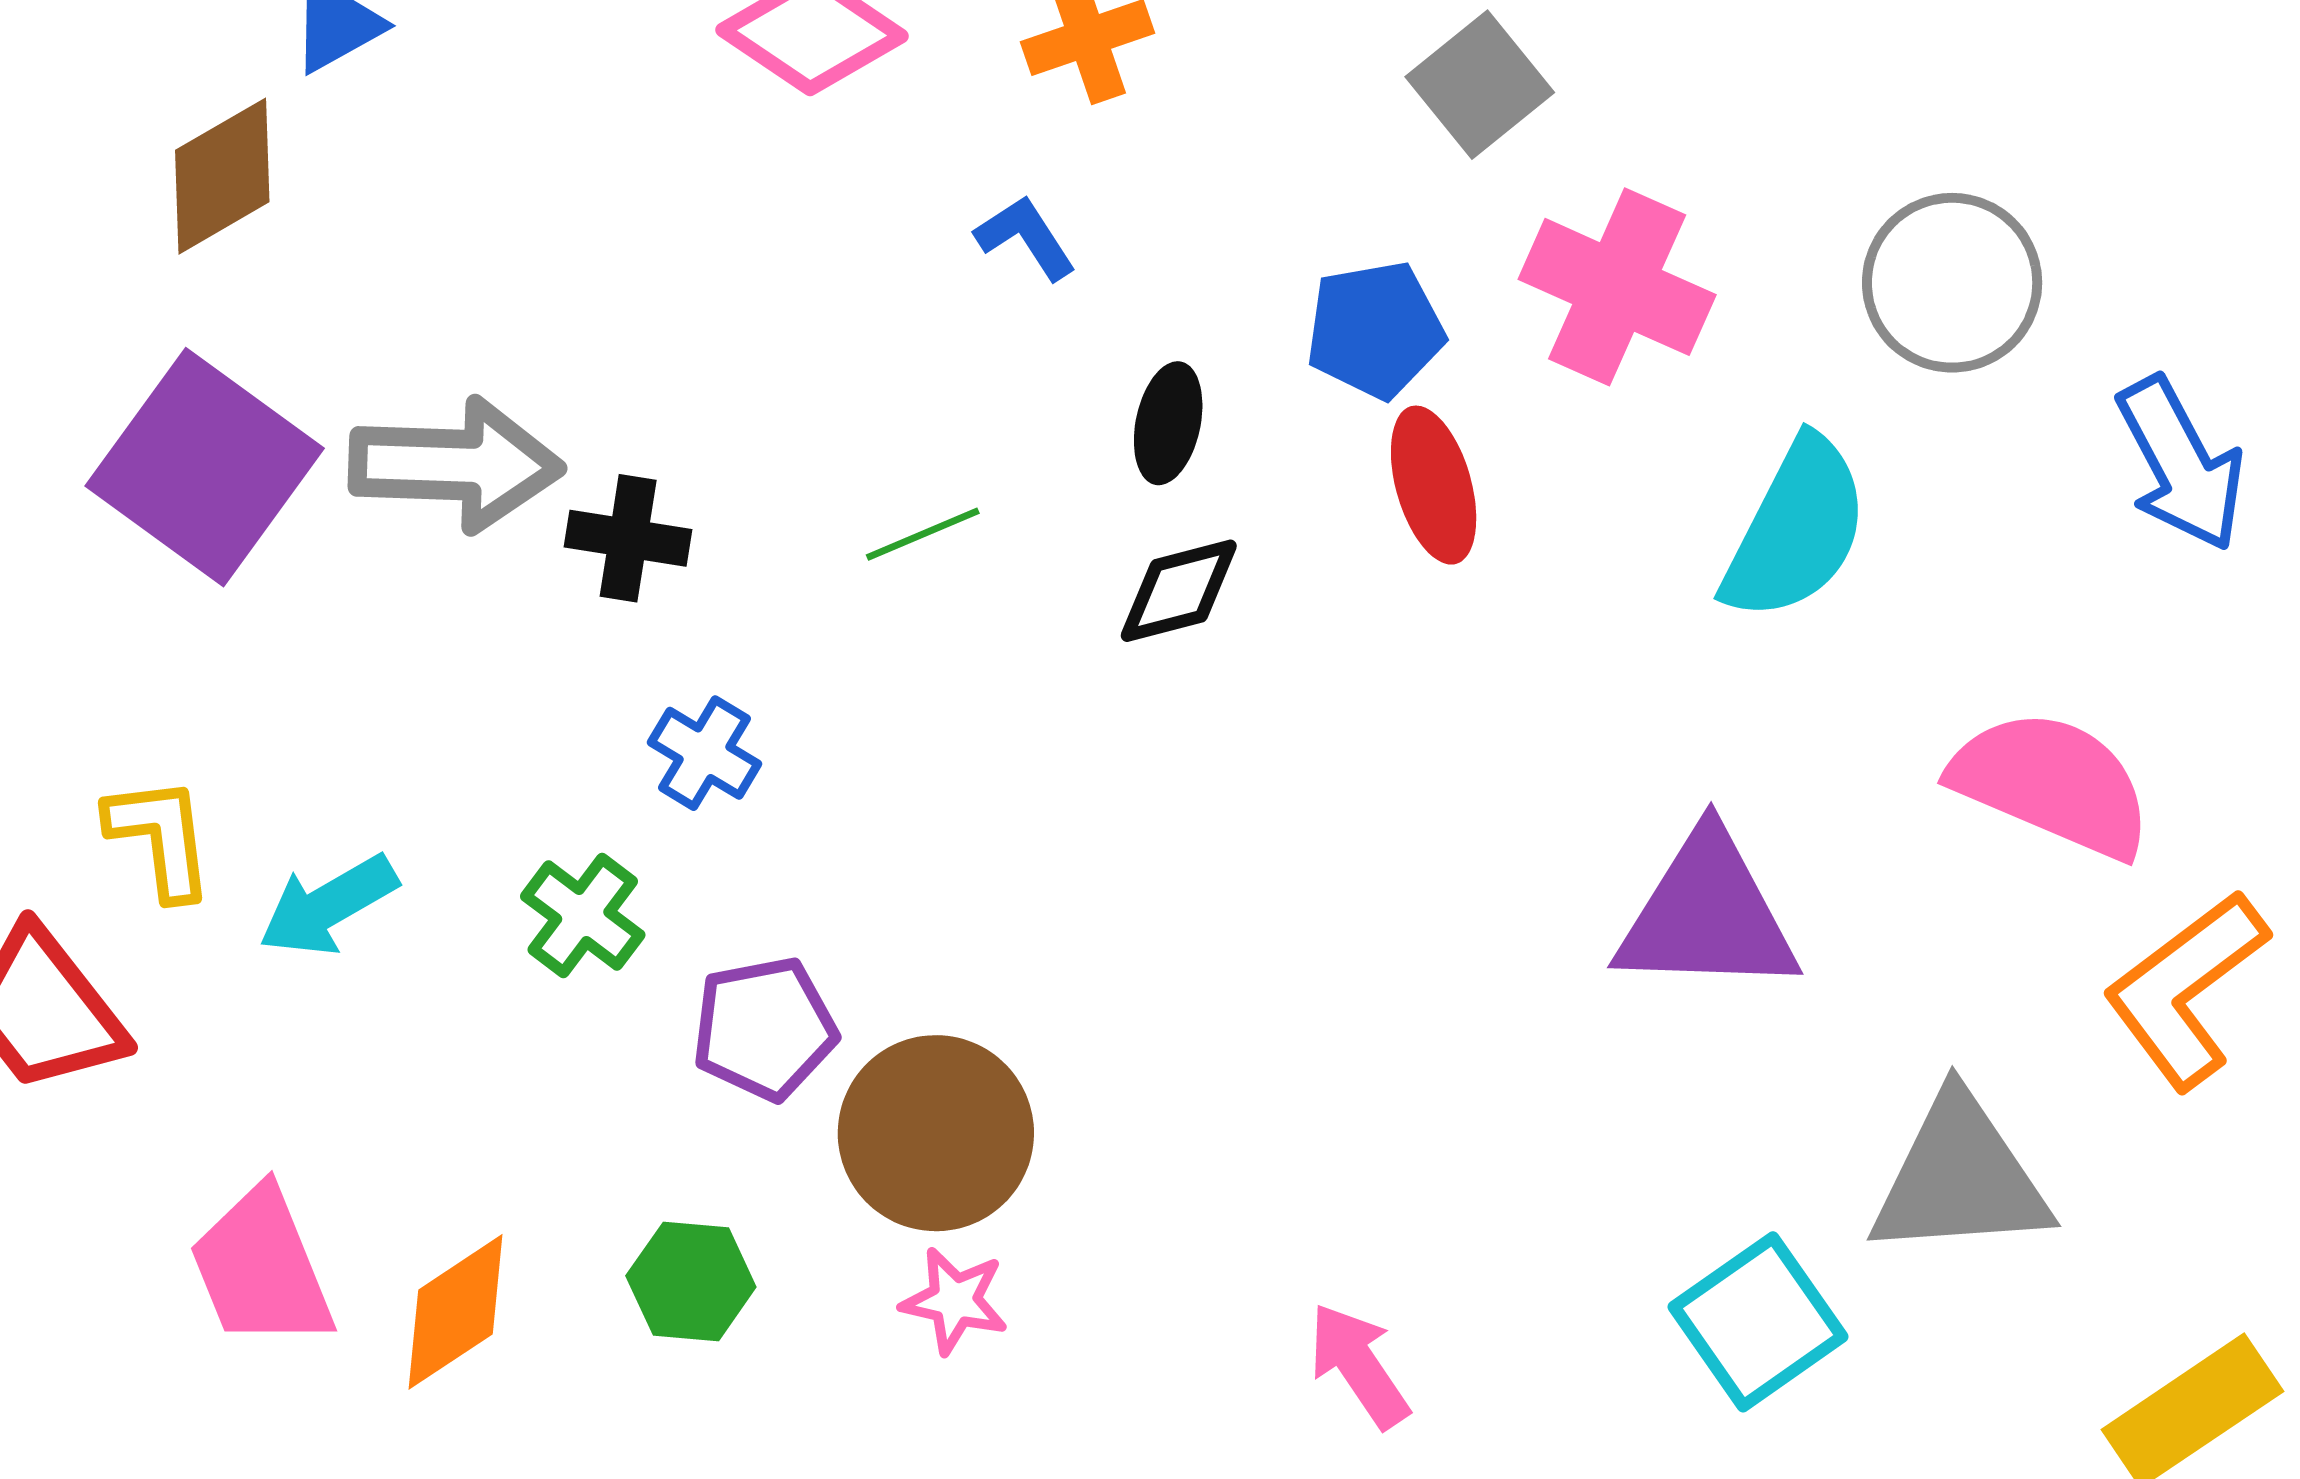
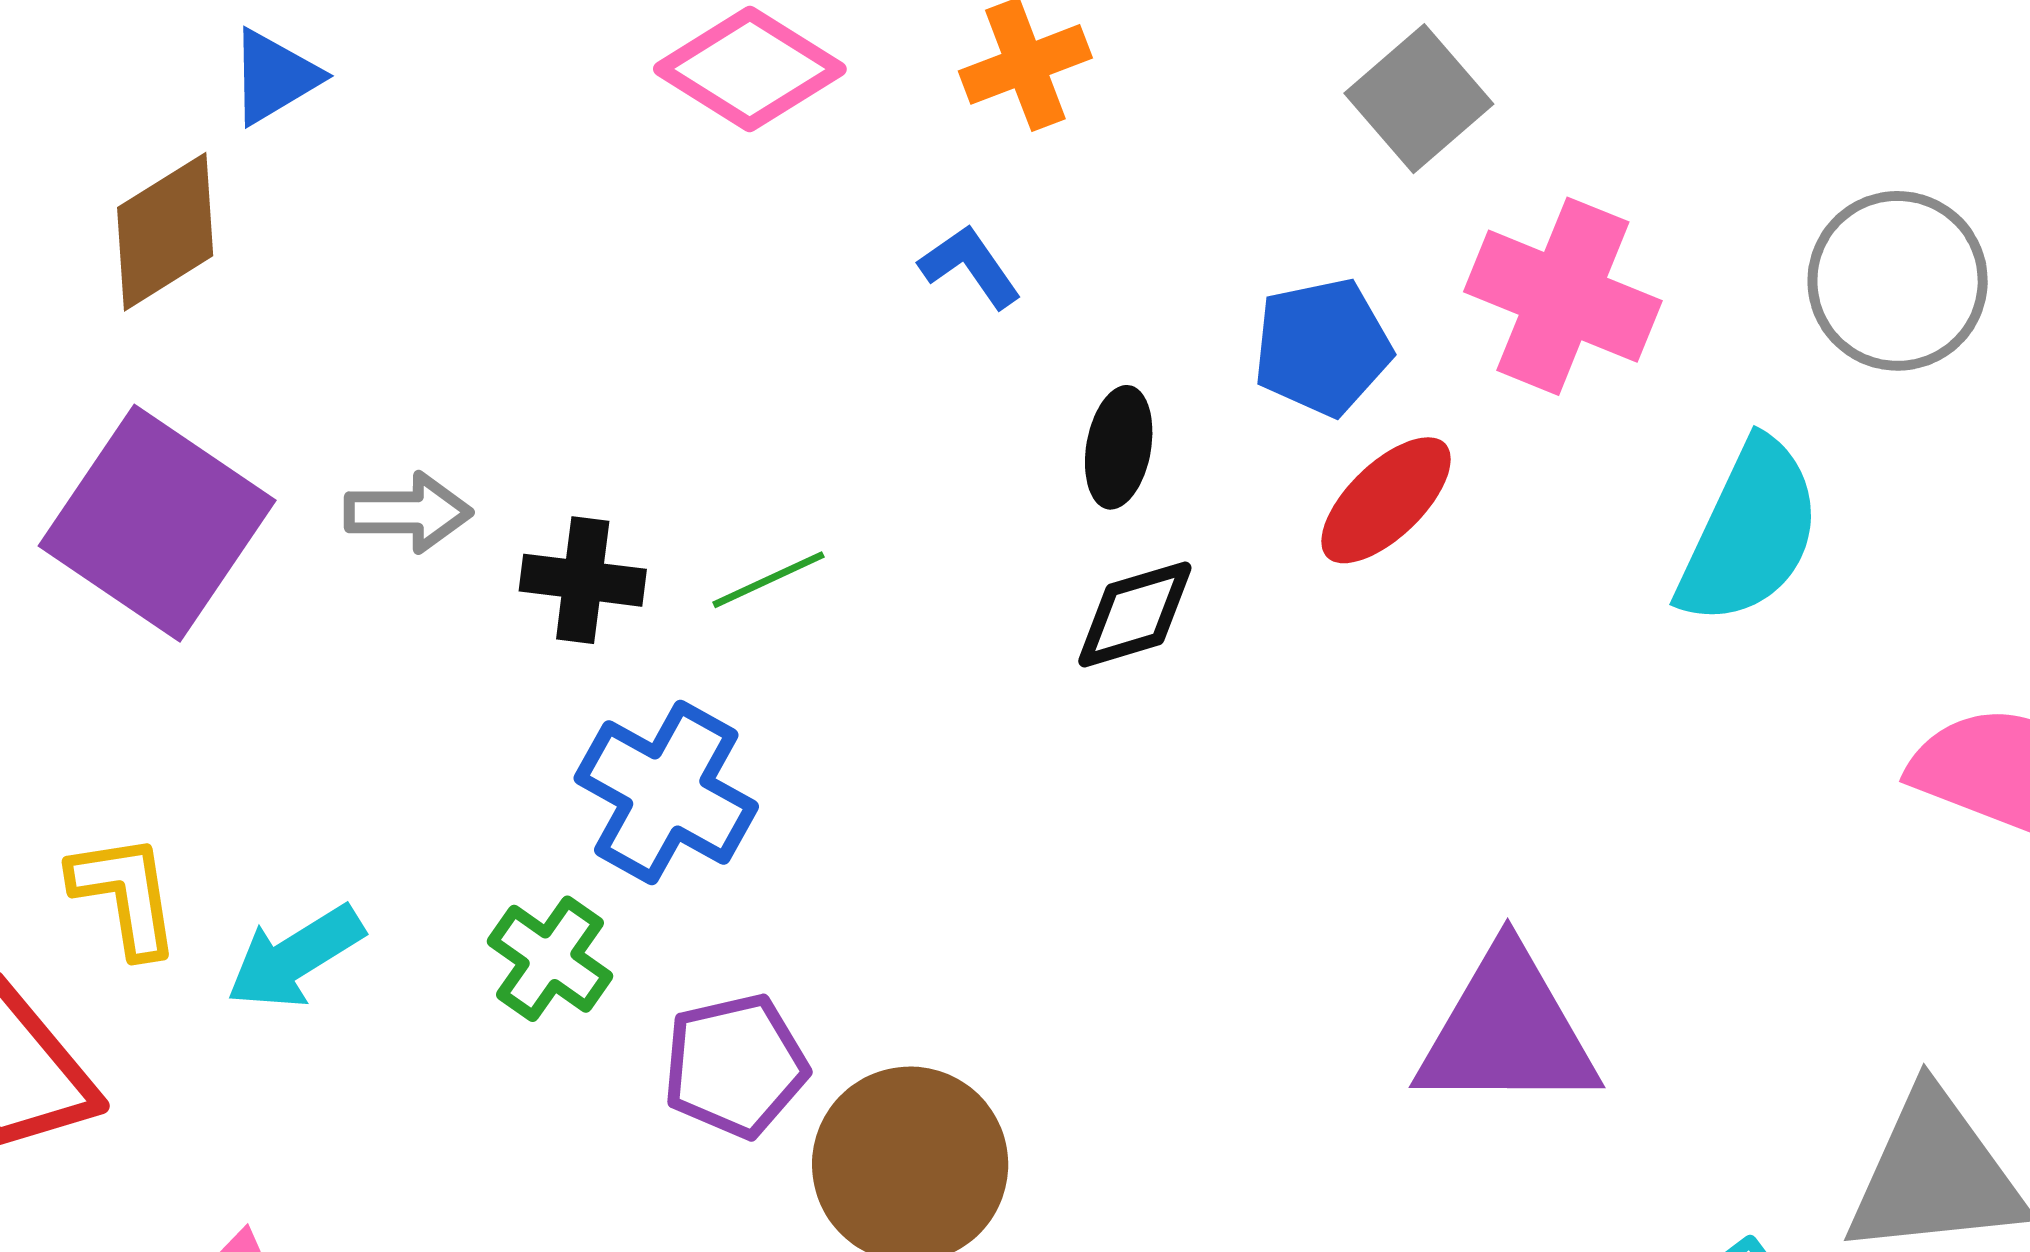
gray arrow: (456, 465) -> (408, 512), size x0.6
red ellipse: (1434, 485) -> (1386, 500), turned 64
green line: (923, 534) -> (769, 580), moved
blue cross: (704, 753) -> (666, 792), size x1.6
purple triangle: (1707, 915) -> (1507, 1031), moved

